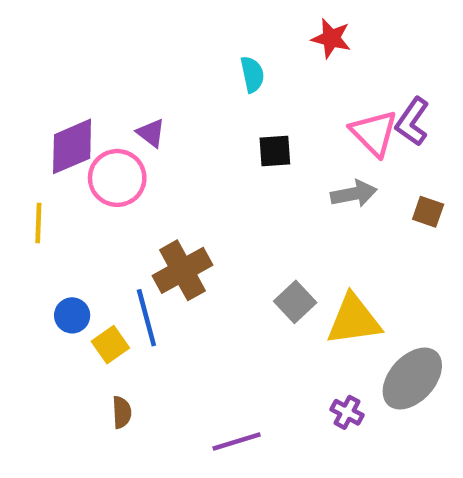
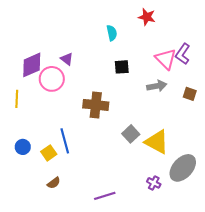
brown cross: (182, 270) -> (96, 105), moved, turned 35
blue circle: (72, 315) -> (23, 147), moved
yellow triangle: (354, 320) -> (157, 142), turned 36
brown semicircle: (122, 412) -> (54, 183), turned 56

